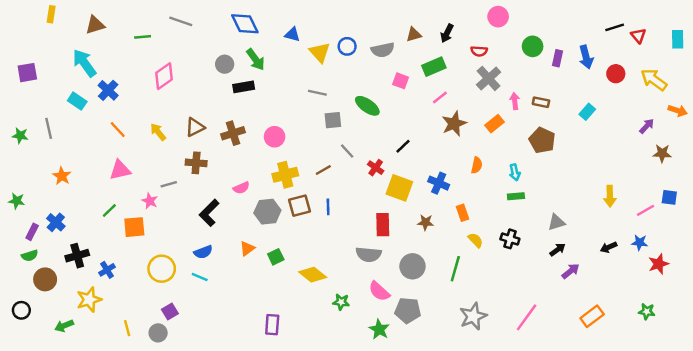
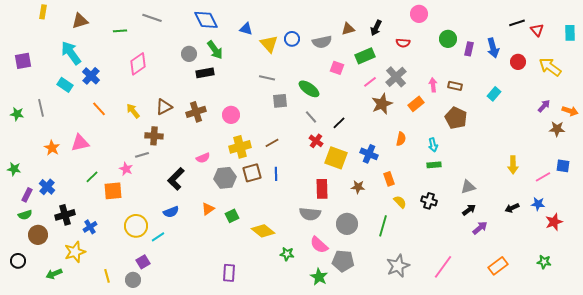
gray cross: (489, 78) -> (396, 77), moved
orange arrow: (678, 111) -> (570, 111), moved
gray line: (347, 151) -> (311, 117), moved
brown cross: (196, 163) -> (154, 136), moved
pink triangle: (120, 170) -> (80, 143), moved
cyan line: (200, 277) -> (158, 237), moved, turned -56

